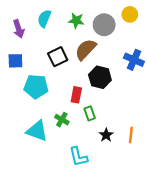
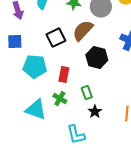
red rectangle: (76, 95) -> (64, 75), moved
black star: (106, 135) -> (95, 112), moved

